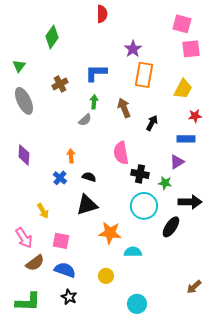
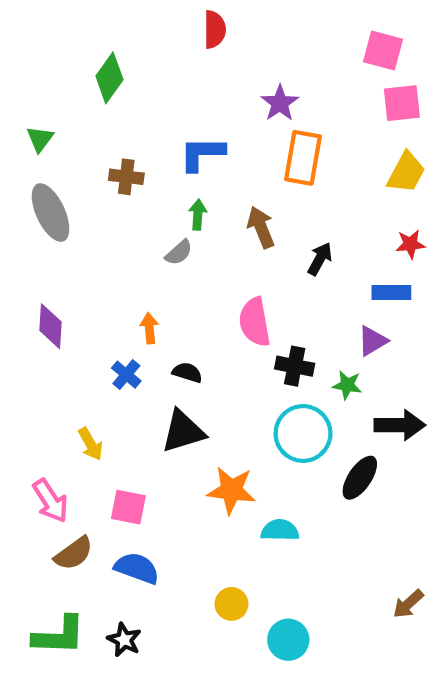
brown cross: (60, 84) -> (126, 177), turned 35
yellow trapezoid: (183, 89) -> (406, 173), moved
yellow circle: (106, 276) -> (231, 604), moved
black star: (69, 297) -> (124, 640), moved

